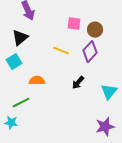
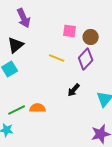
orange semicircle: (37, 81) -> (38, 108), moved

